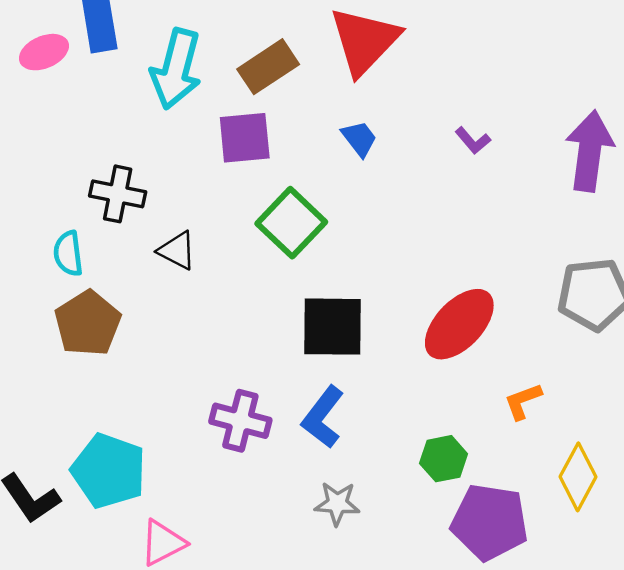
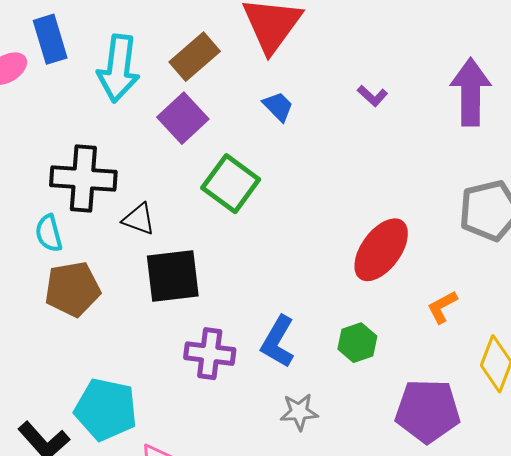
purple square: (245, 138) -> (183, 118), turned -30
black cross: (118, 194) -> (83, 178), size x1.4
brown pentagon: (88, 323) -> (73, 289), turned 30
black square: (333, 327) -> (173, 276), moved
green hexagon: (444, 459) -> (357, 343), moved

